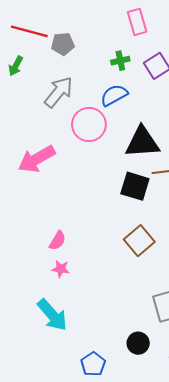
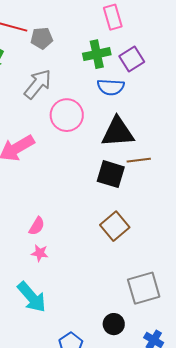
green cross: (120, 61) -> (97, 54), size x1.5
blue semicircle: (114, 95) -> (111, 87), moved, turned -148

